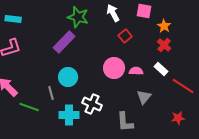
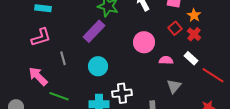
red square: (125, 36) -> (175, 28), moved
pink circle: (114, 68) -> (144, 42), moved
gray line: (51, 93) -> (63, 58), moved
white cross: (92, 104) -> (122, 93), turned -30

